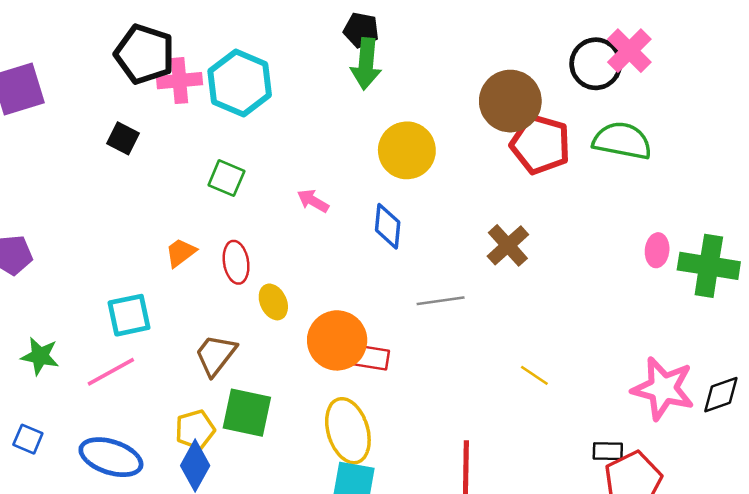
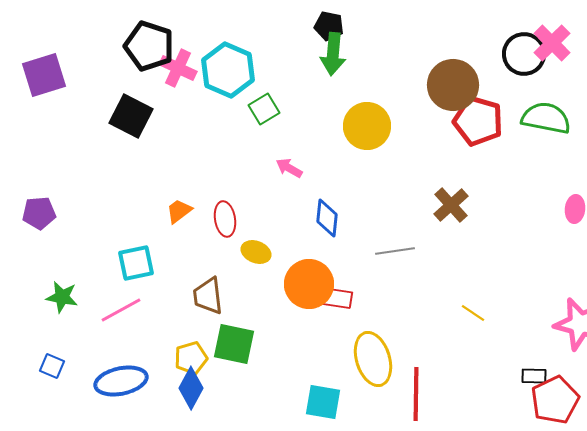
pink cross: (179, 81) -> (178, 68), turned 30
black square: (123, 138) -> (131, 116), size x1.6
green square: (226, 178) -> (264, 109), moved, turned 36
blue diamond: (388, 226) -> (327, 218), moved
yellow ellipse: (273, 302) -> (256, 252), turned -44
brown trapezoid: (216, 355) -> (208, 296), turned -45
yellow ellipse: (348, 431) -> (373, 359), moved
blue ellipse: (111, 457) -> (121, 381), turned -30

